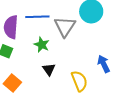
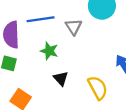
gray triangle: (65, 27) -> (74, 27), size x0.7

